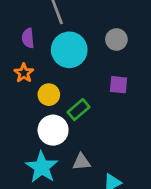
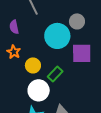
cyan circle: (69, 50) -> (57, 36), moved
purple square: (119, 85) -> (82, 53), size x1.5

